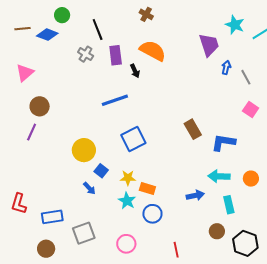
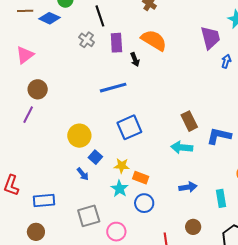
cyan arrow: (219, 176) -> (182, 147), moved
brown circle: (217, 231) -> (193, 227), moved
gray square: (84, 233) -> (89, 216), moved

